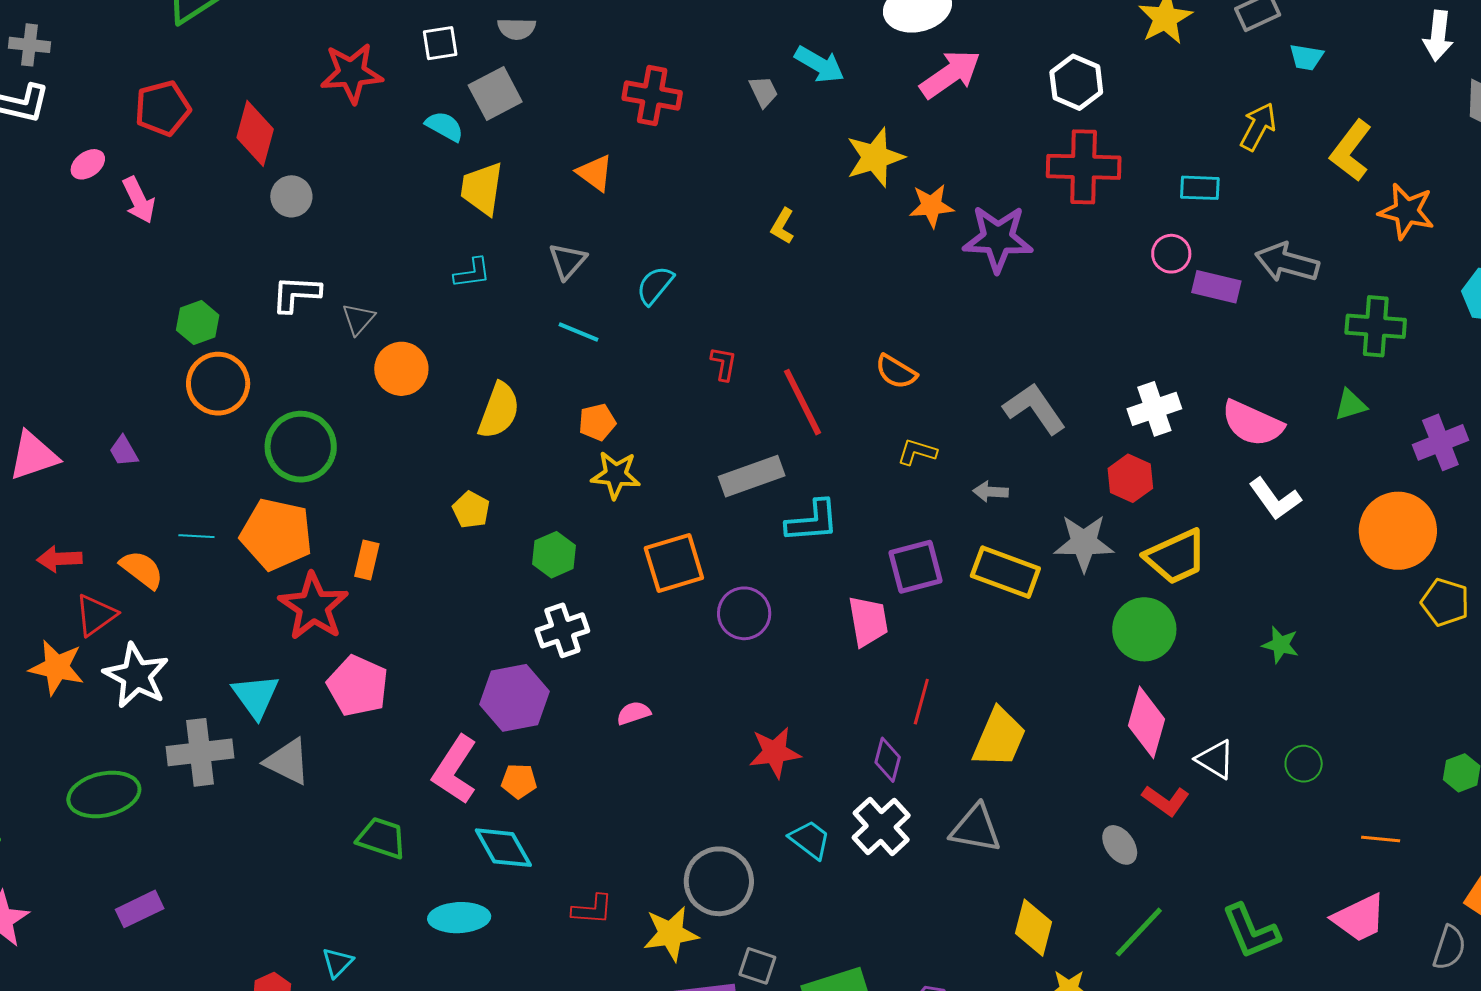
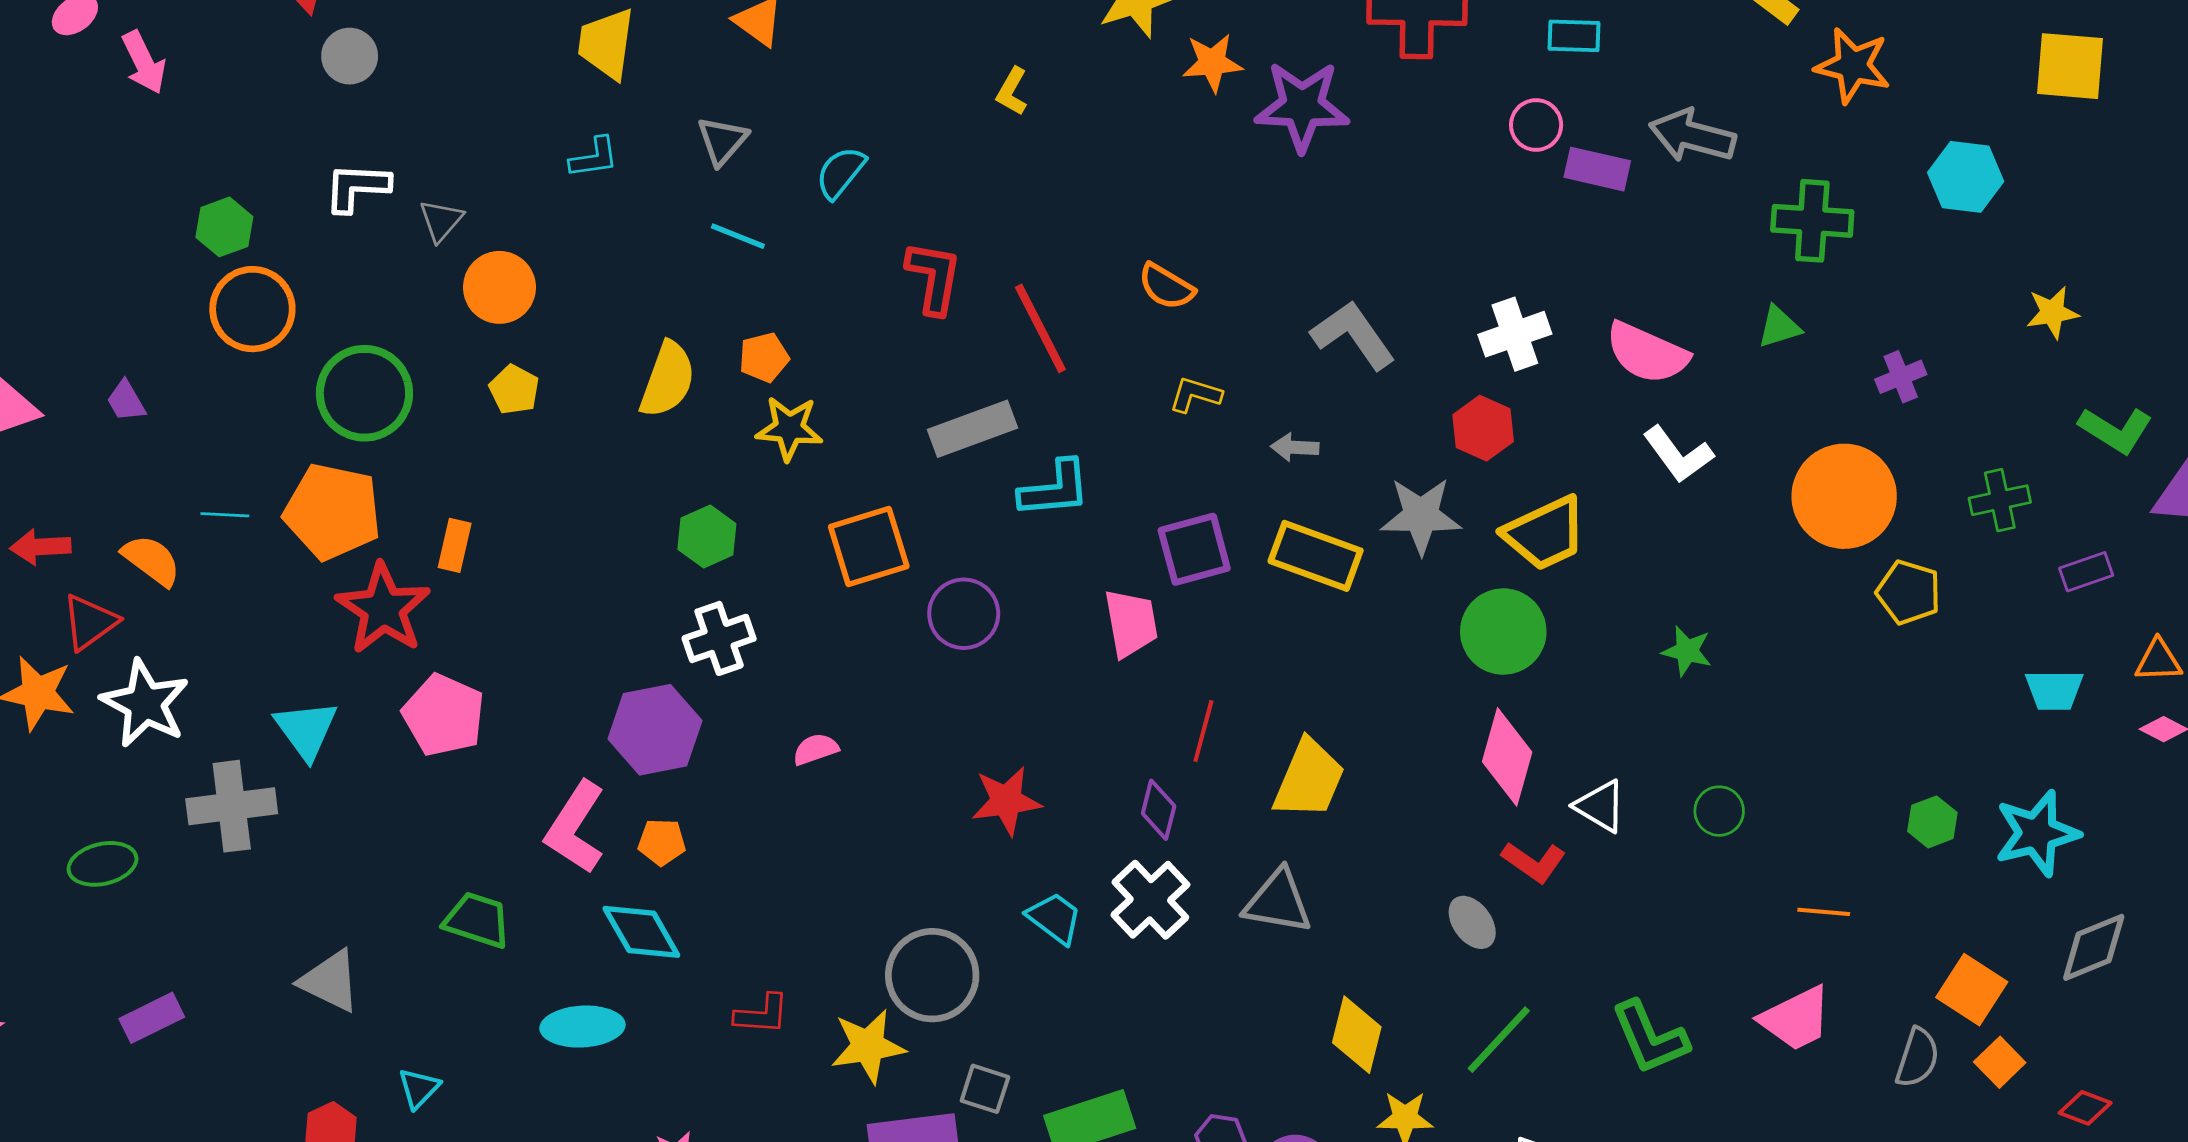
red L-shape: (724, 364) -> (934, 277), size x1.6
yellow semicircle: (499, 411) -> (668, 380), moved
purple cross: (1440, 442) -> (1901, 377), size x0.7
yellow pentagon: (471, 510) -> (514, 390), moved
gray triangle: (288, 762) -> (330, 981), moved
green ellipse: (104, 794) -> (102, 864), size x0.7

